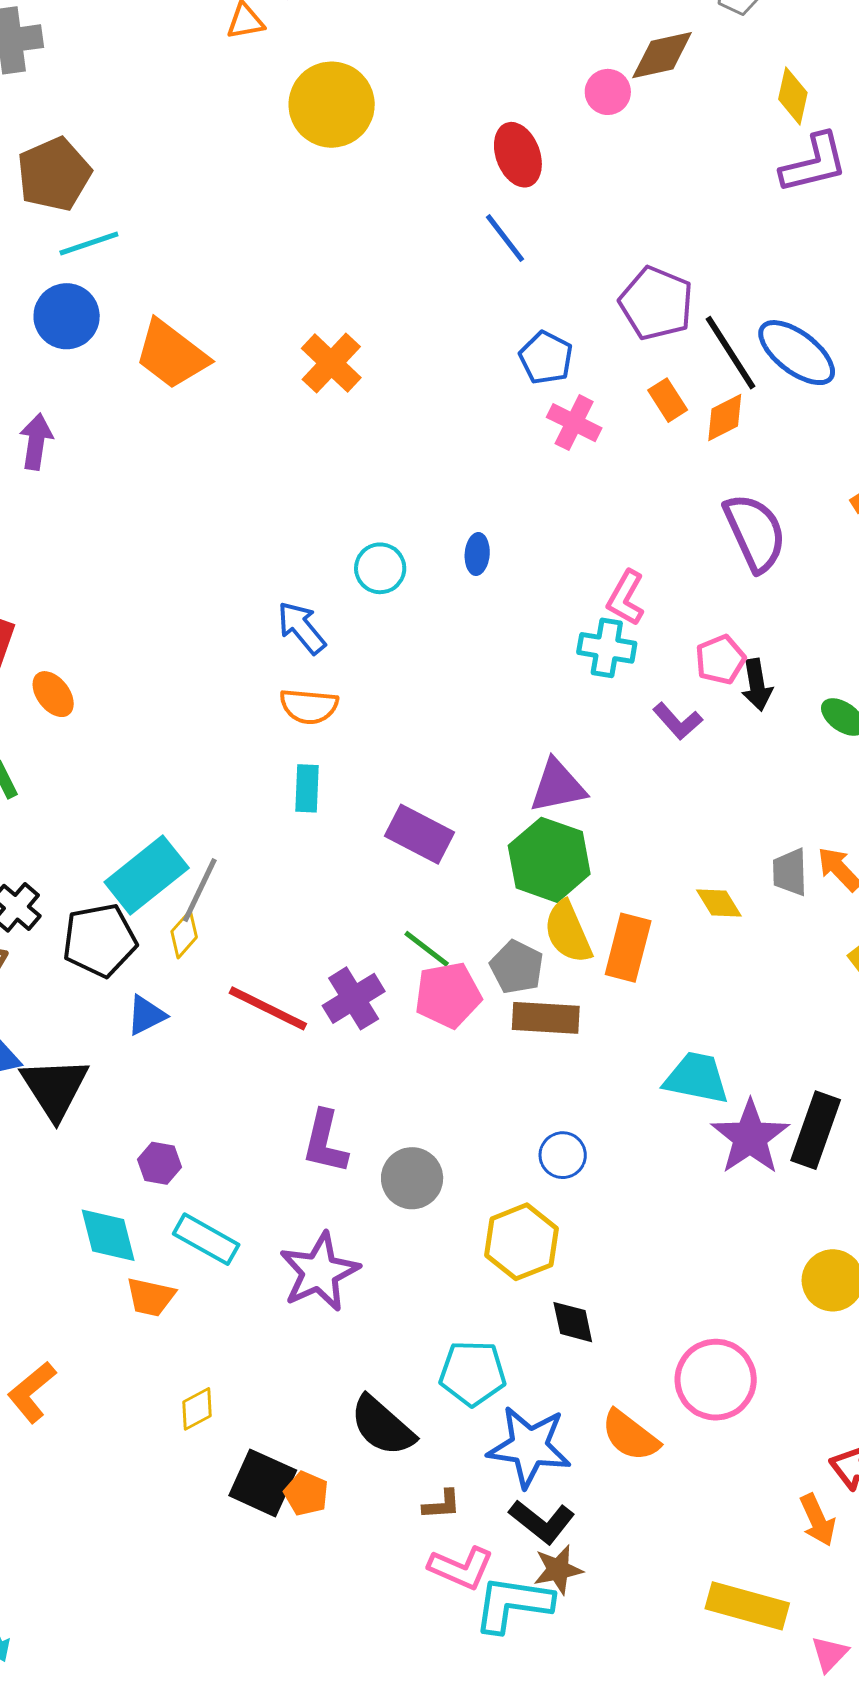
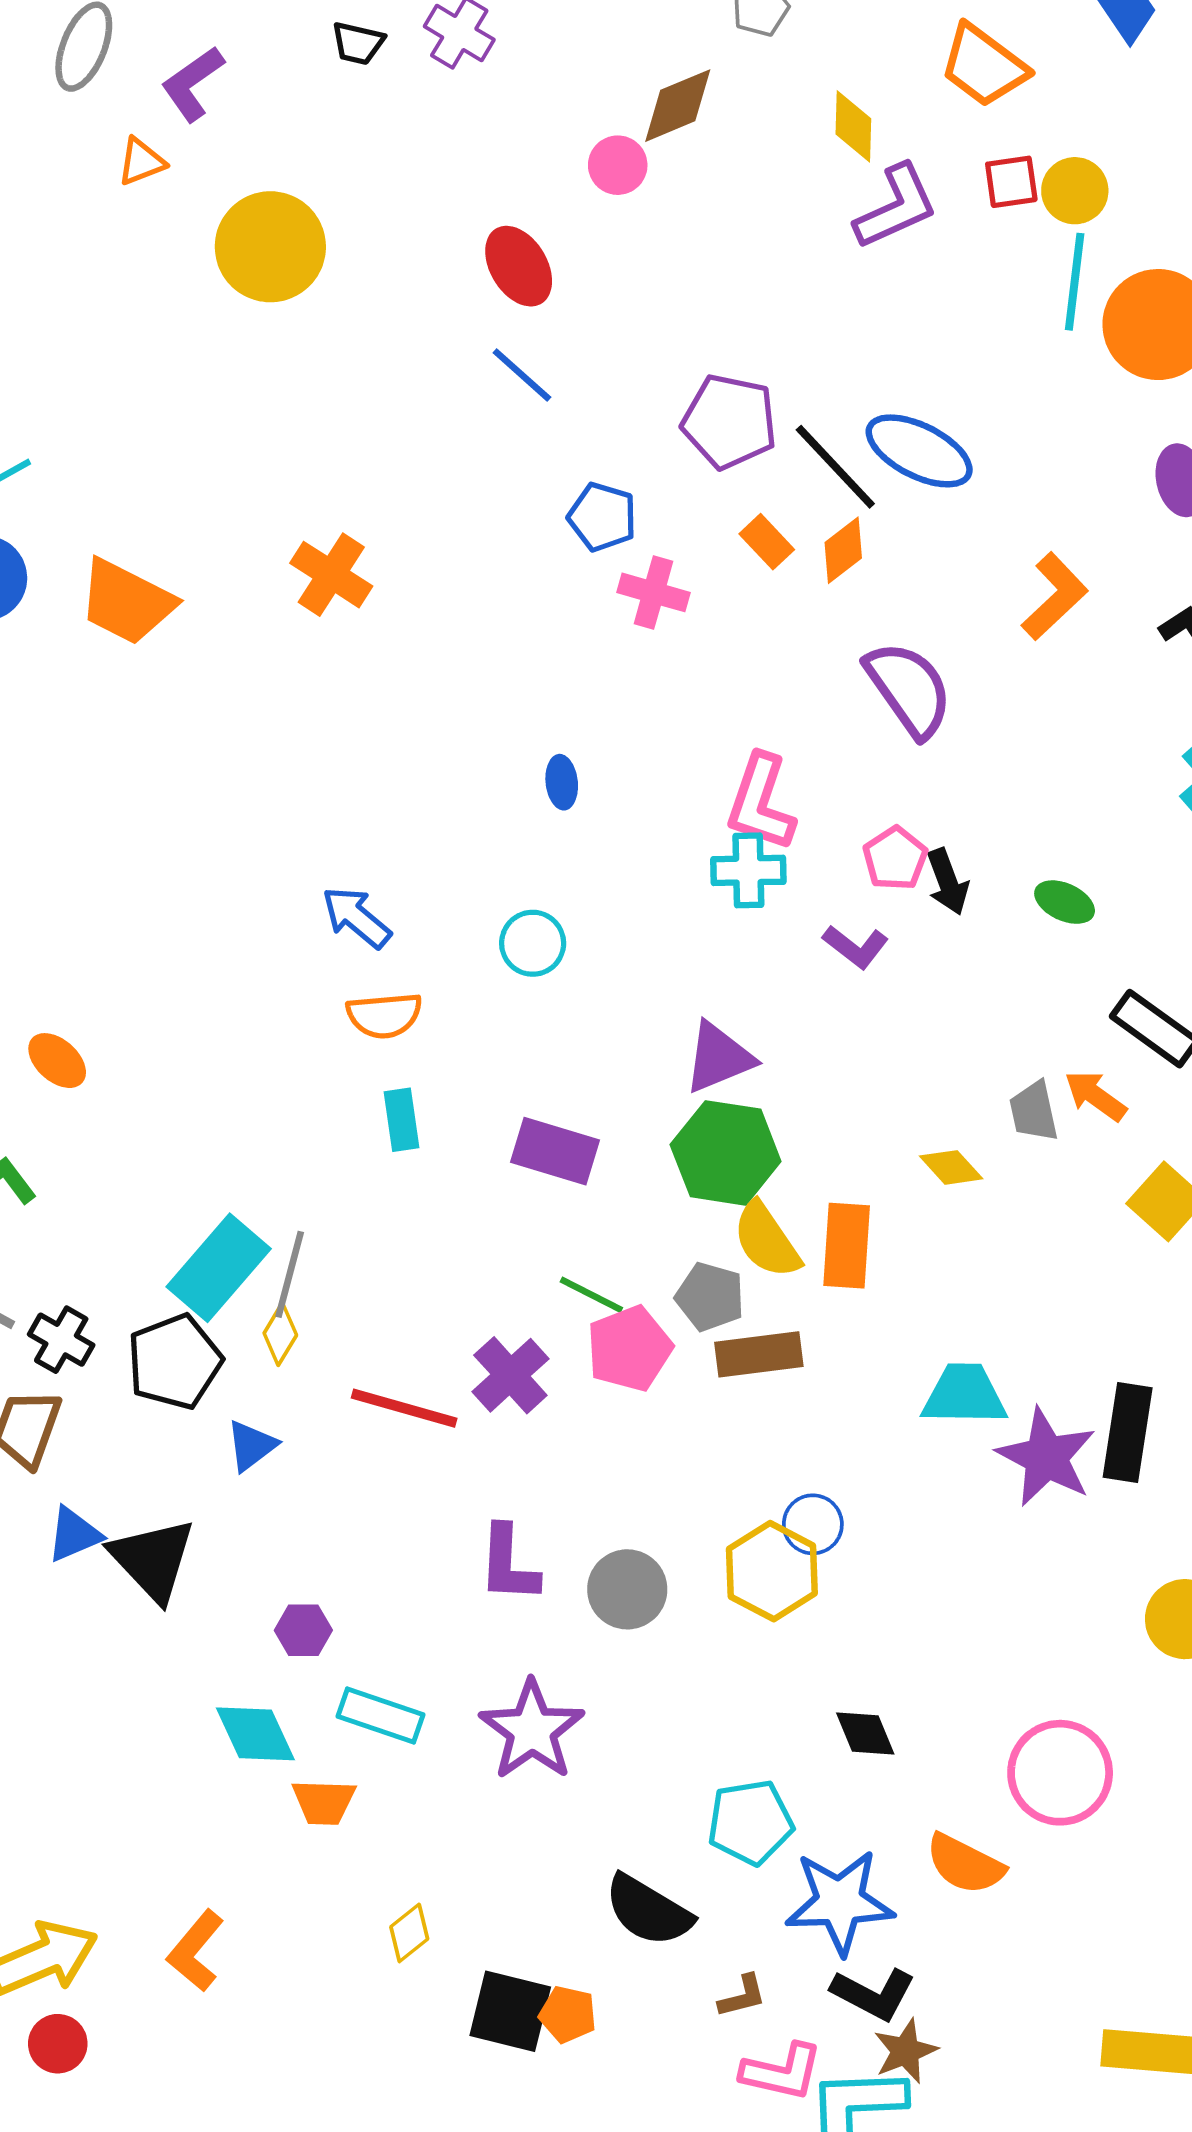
cyan circle: (380, 568) -> (533, 943), moved
pink L-shape: (626, 598) -> (761, 803), size x1.4
yellow hexagon: (521, 1242) -> (772, 1571), moved

